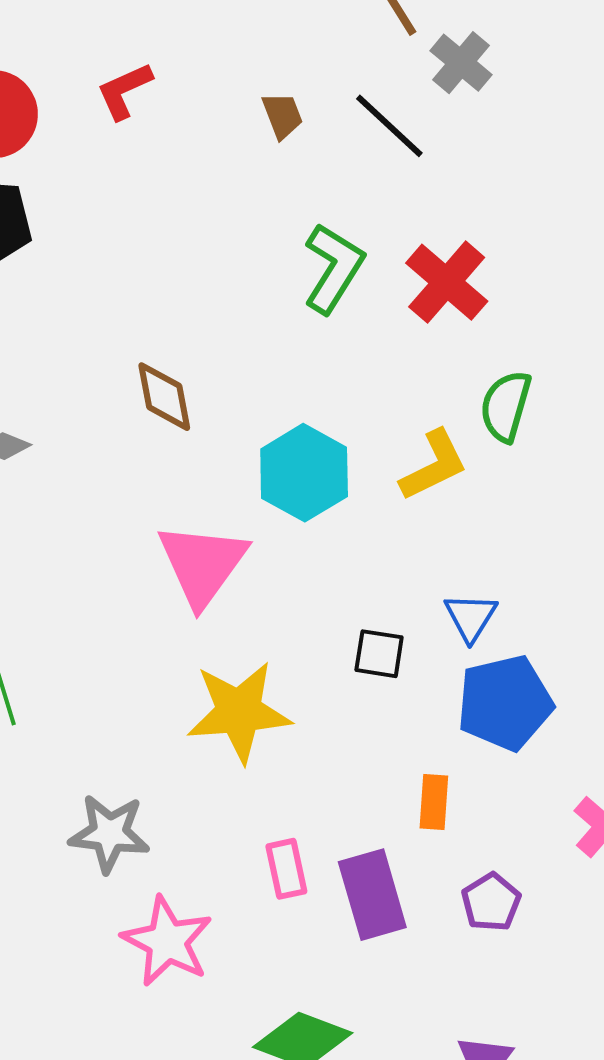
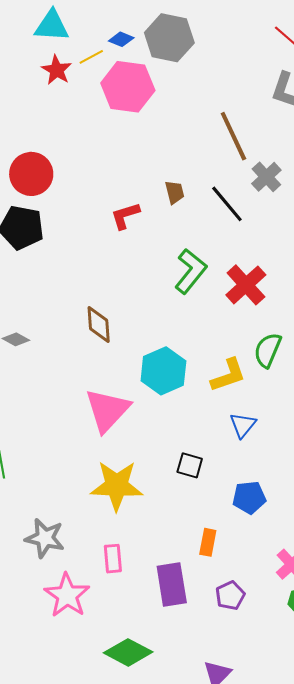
red L-shape: (124, 91) -> (125, 216), moved
blue triangle: (471, 617) -> (243, 425), moved
blue pentagon: (505, 703) -> (249, 497), size x0.7
pink rectangle: (286, 869) -> (113, 559), moved

